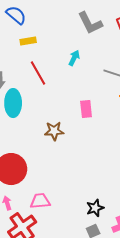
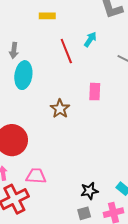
red line: (38, 73) -> (66, 51), moved
brown star: (54, 131) -> (60, 109), turned 30

